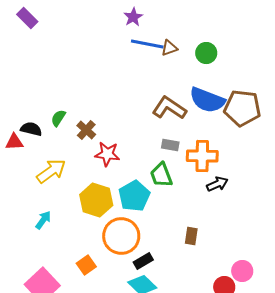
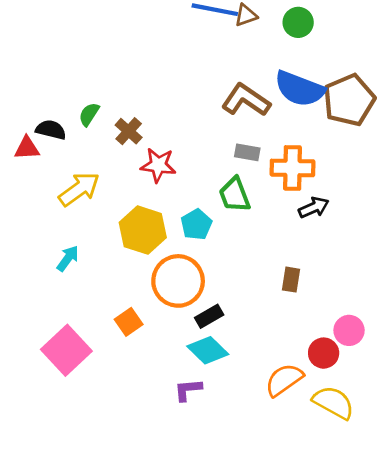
brown pentagon: (242, 108) -> (349, 100), turned -30
cyan pentagon: (134, 196) -> (196, 224), size x0.7
brown rectangle: (191, 236) -> (291, 280), moved

